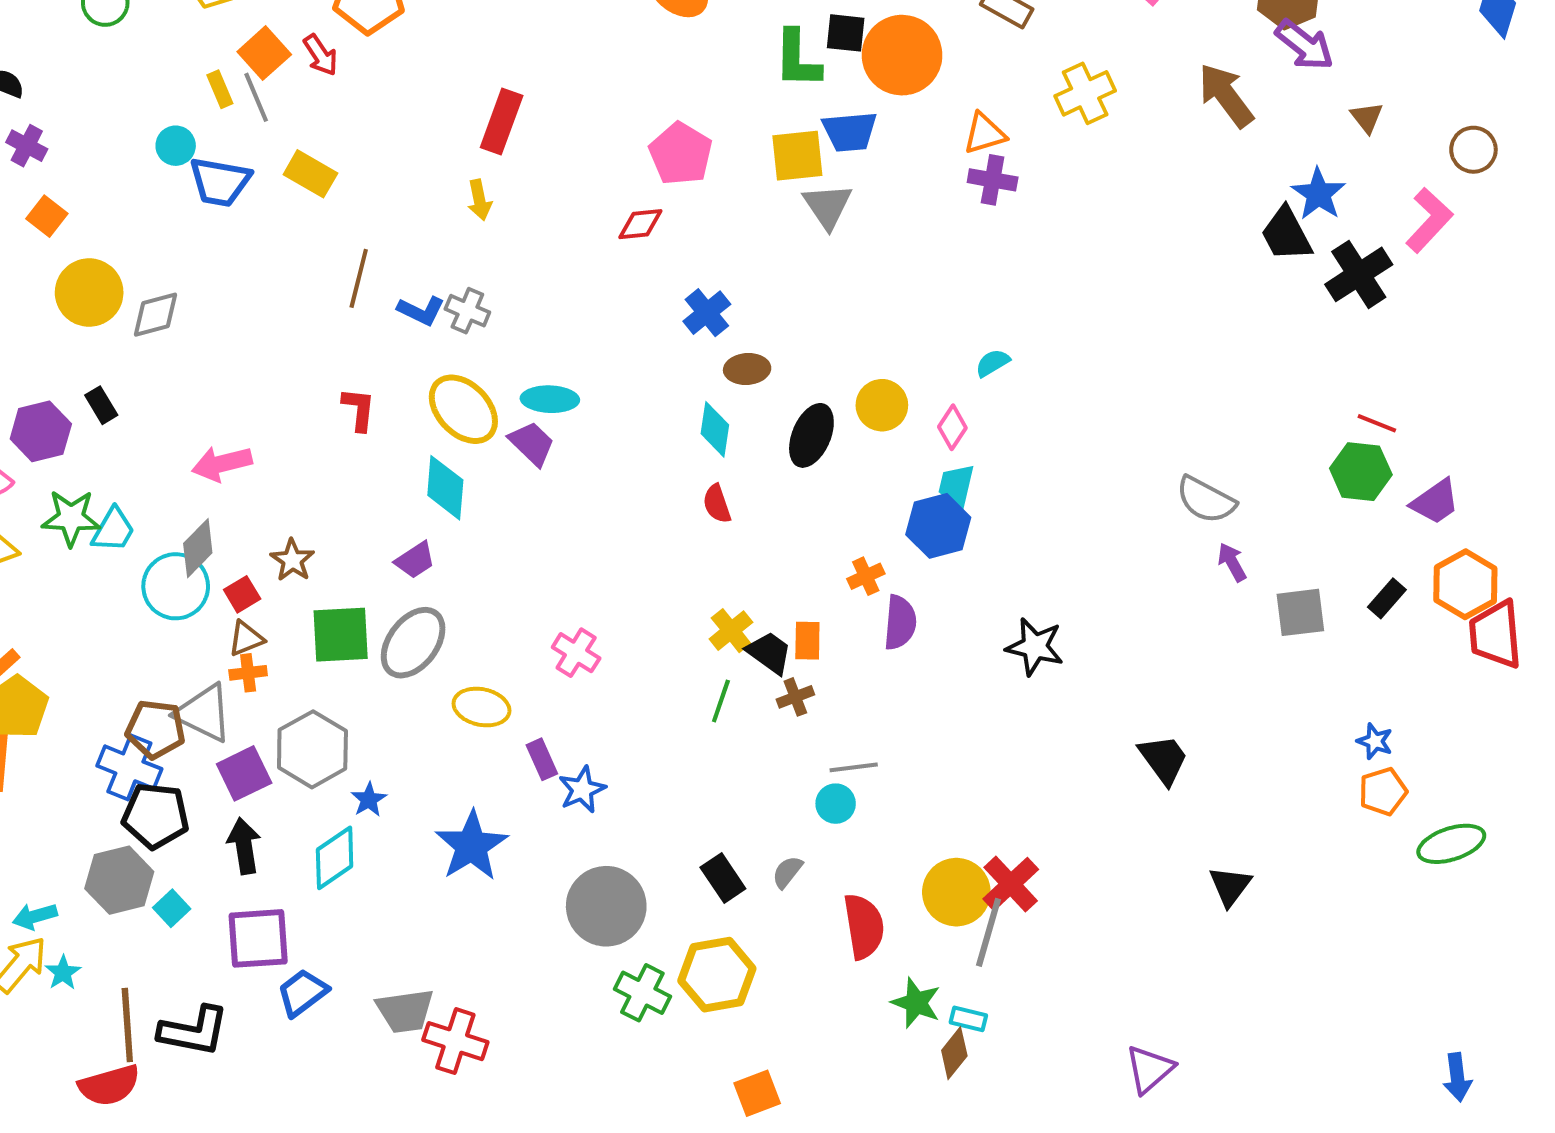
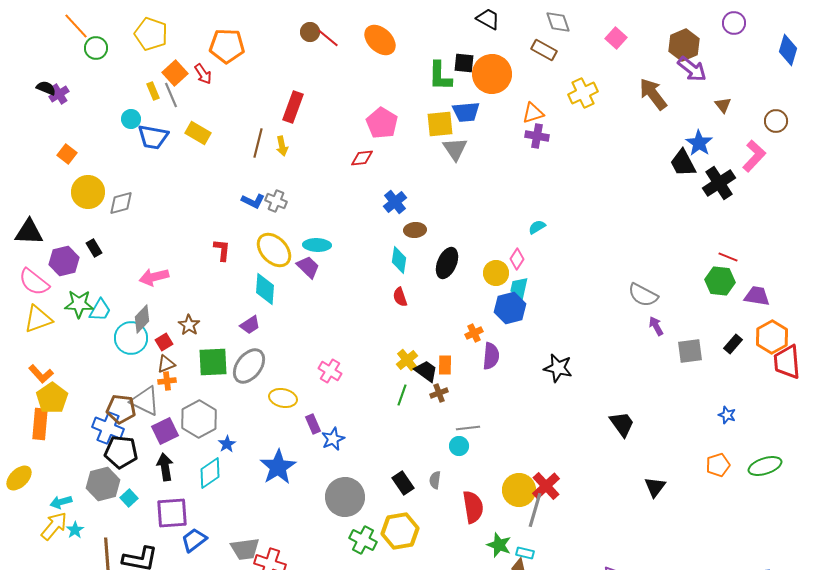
purple cross: (27, 146) -> (59, 94), moved, turned 30
brown line: (359, 278) -> (258, 143), moved
yellow circle: (882, 405) -> (496, 273), moved
purple trapezoid: (1435, 502) -> (757, 296), turned -136
orange pentagon: (1383, 792) -> (718, 465), moved
gray semicircle: (787, 872) -> (435, 480), turned -30

